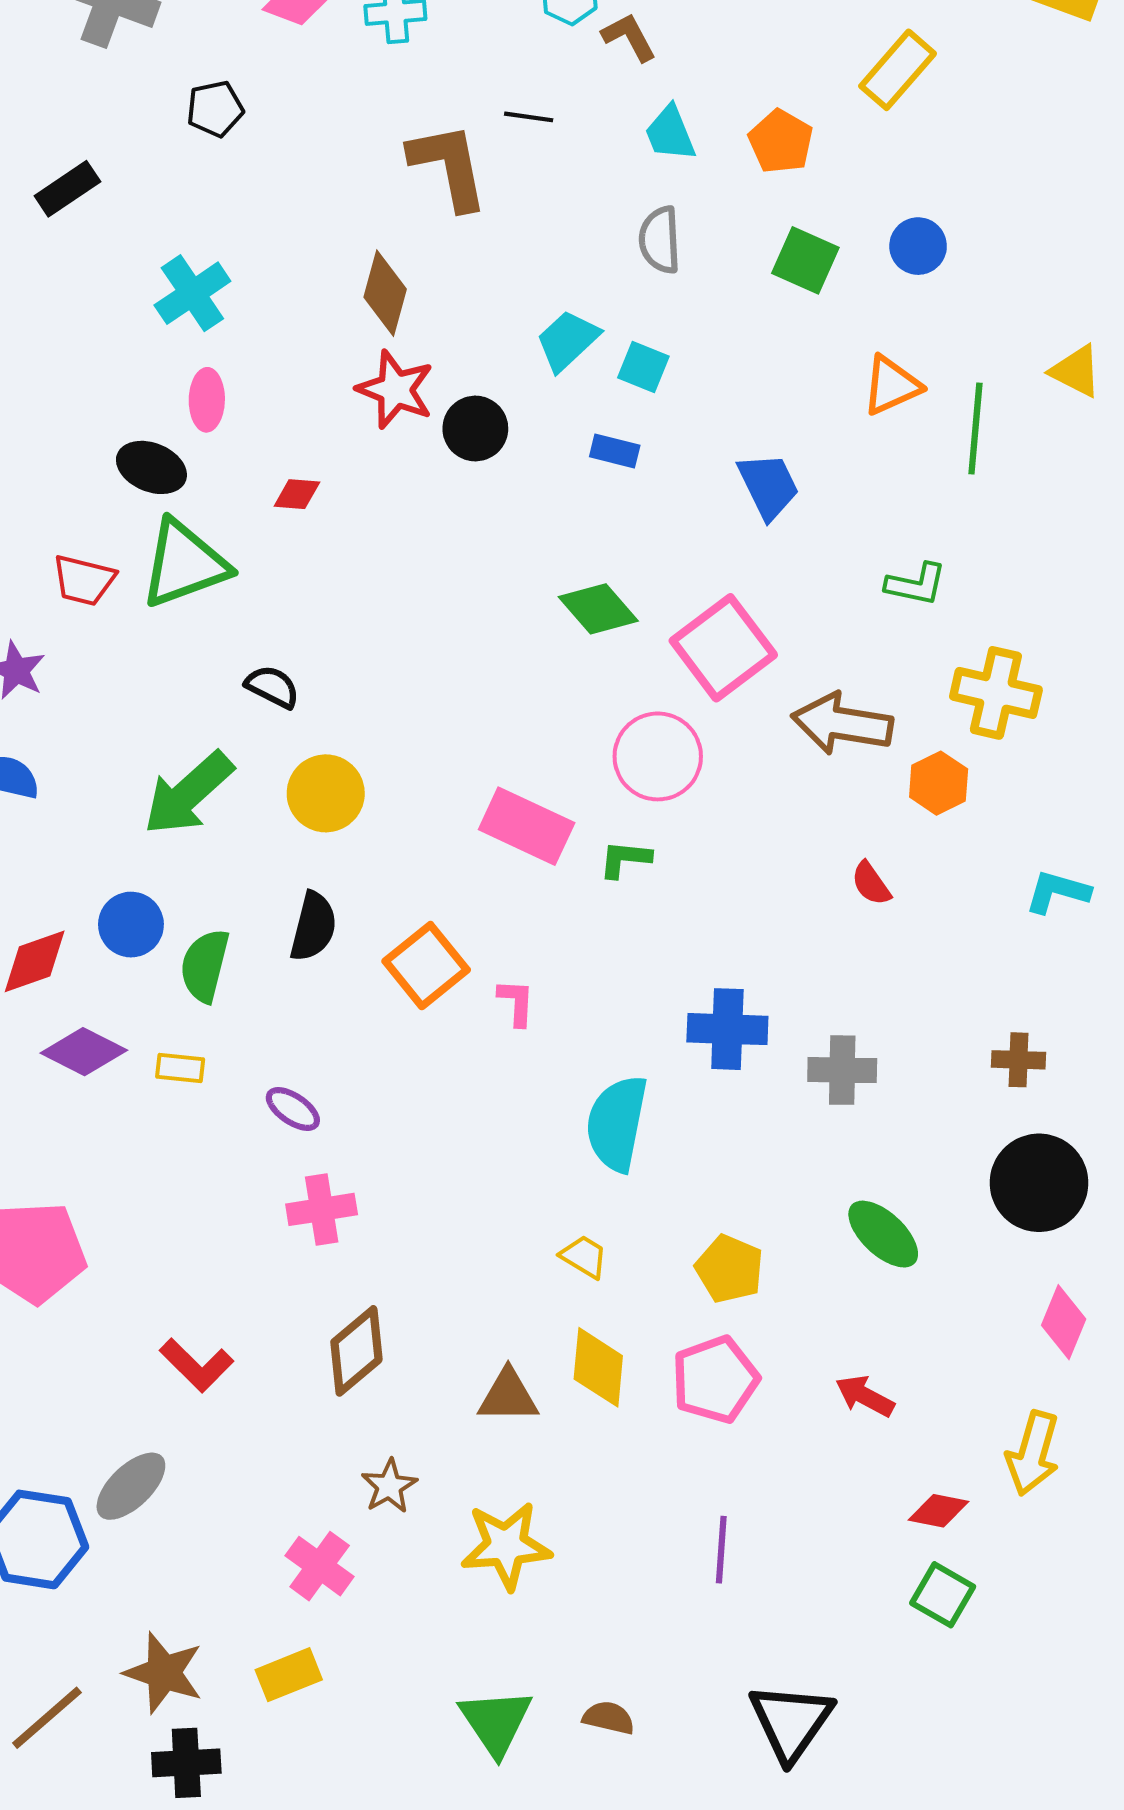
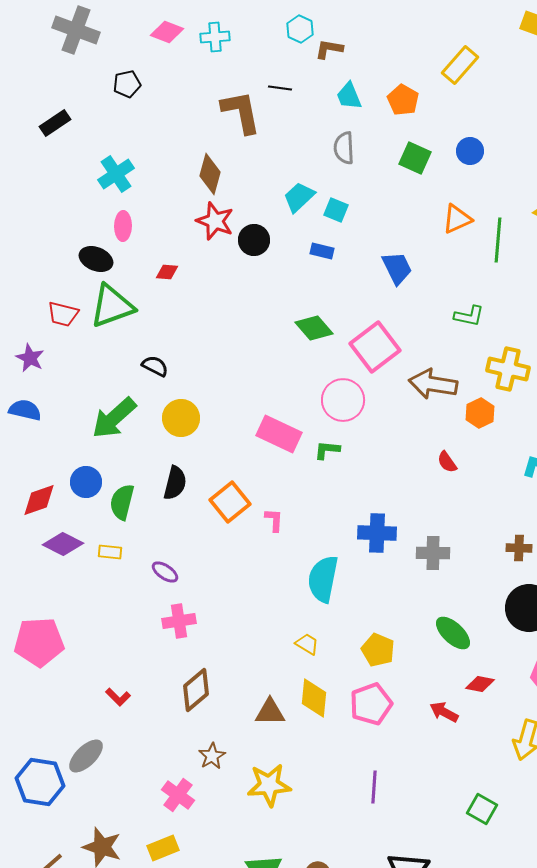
brown L-shape: (629, 37) -> (329, 49), turned -52
red L-shape: (197, 1365) -> (118, 697), size x0.7
red diamond: (939, 1511) -> (480, 684), moved

